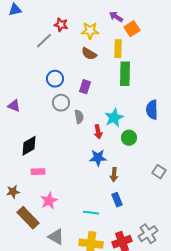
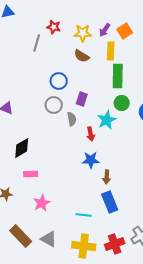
purple arrow: (116, 17) -> (105, 30), moved, turned -88
gray line: (44, 41) -> (37, 43), turned -30
blue circle: (55, 79) -> (59, 81), moved
purple rectangle: (85, 87) -> (82, 99), moved
green circle: (129, 138) -> (122, 103), moved
blue rectangle: (117, 200) -> (110, 202), size x1.5
brown rectangle: (28, 218) -> (21, 236), moved

